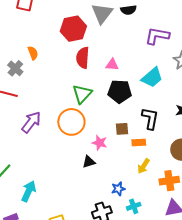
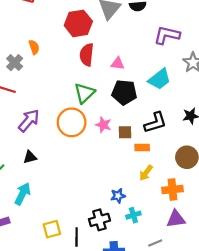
black L-shape: (150, 118) -> (155, 123), turned 60
pink star: (100, 143) -> (103, 125), moved
black triangle: (89, 162) -> (30, 157), moved

